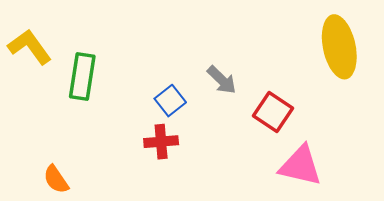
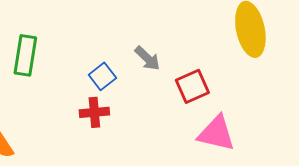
red square: (273, 112) -> (192, 86), turned 32

